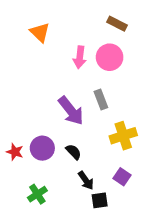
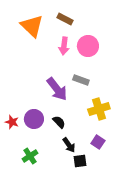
brown rectangle: (117, 24) -> (65, 19), moved
orange triangle: (40, 32) -> (32, 26), size x1.4
gray rectangle: (101, 100) -> (81, 80), turned -49

